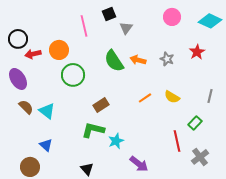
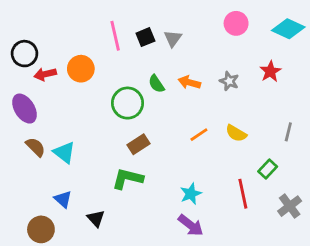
black square: (109, 14) -> (145, 37), moved
green semicircle: (114, 61) -> (156, 84), size x0.6
green circle: (73, 75) -> (128, 103), moved
cyan star: (116, 141) -> (191, 194), moved
gray cross: (200, 157) -> (290, 206), moved
black triangle: (87, 169) -> (96, 218), moved

